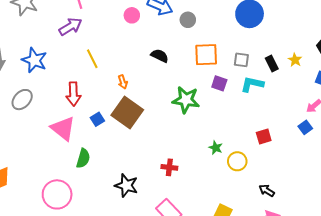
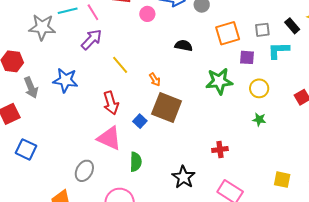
gray ellipse: (22, 100) -> (84, 171), moved
yellow circle: (237, 161) -> (259, 88), moved
black star: (126, 186) -> (183, 177), turned 30

